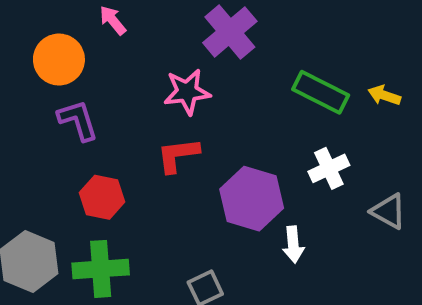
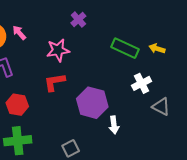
pink arrow: (113, 20) -> (19, 33), moved
purple cross: (230, 32) -> (78, 19), size x0.6
white cross: (329, 168) -> (142, 83), moved

